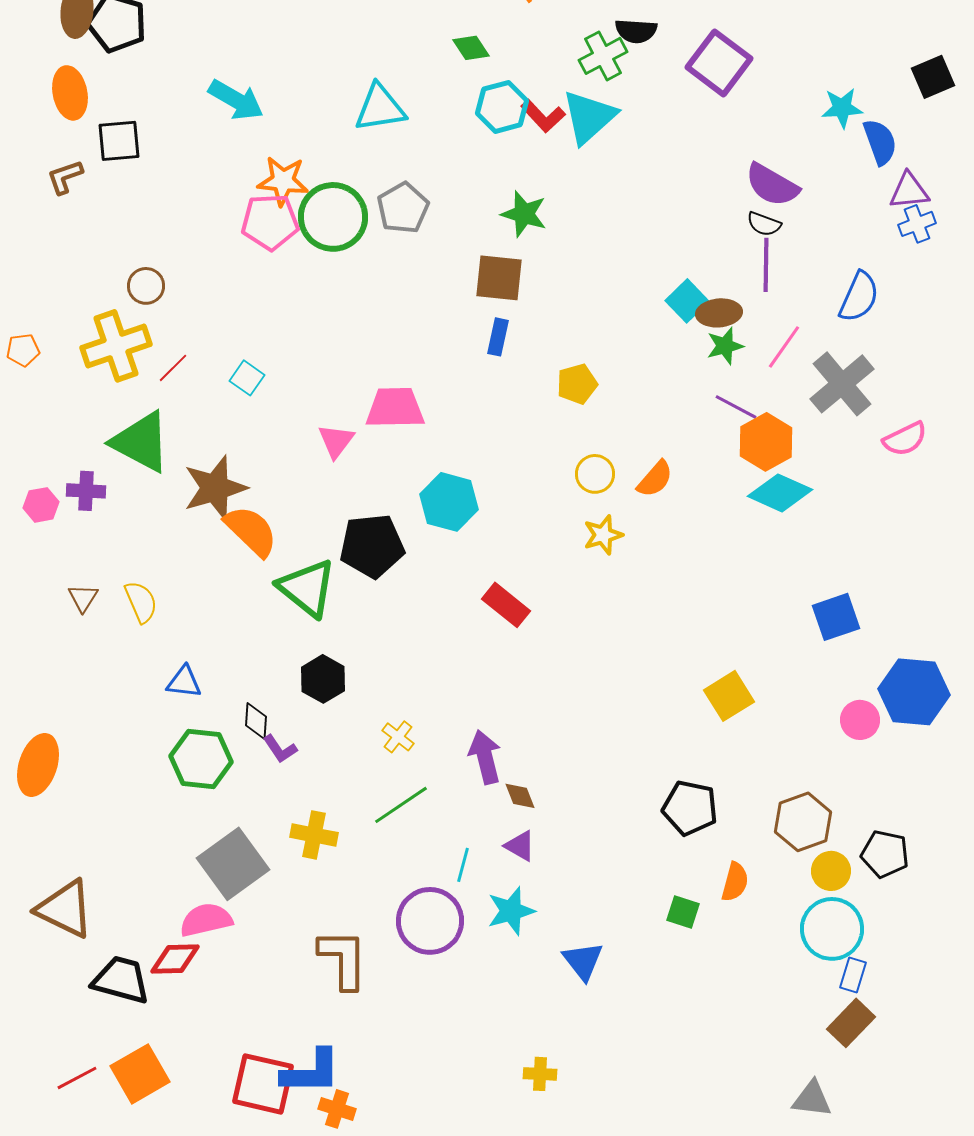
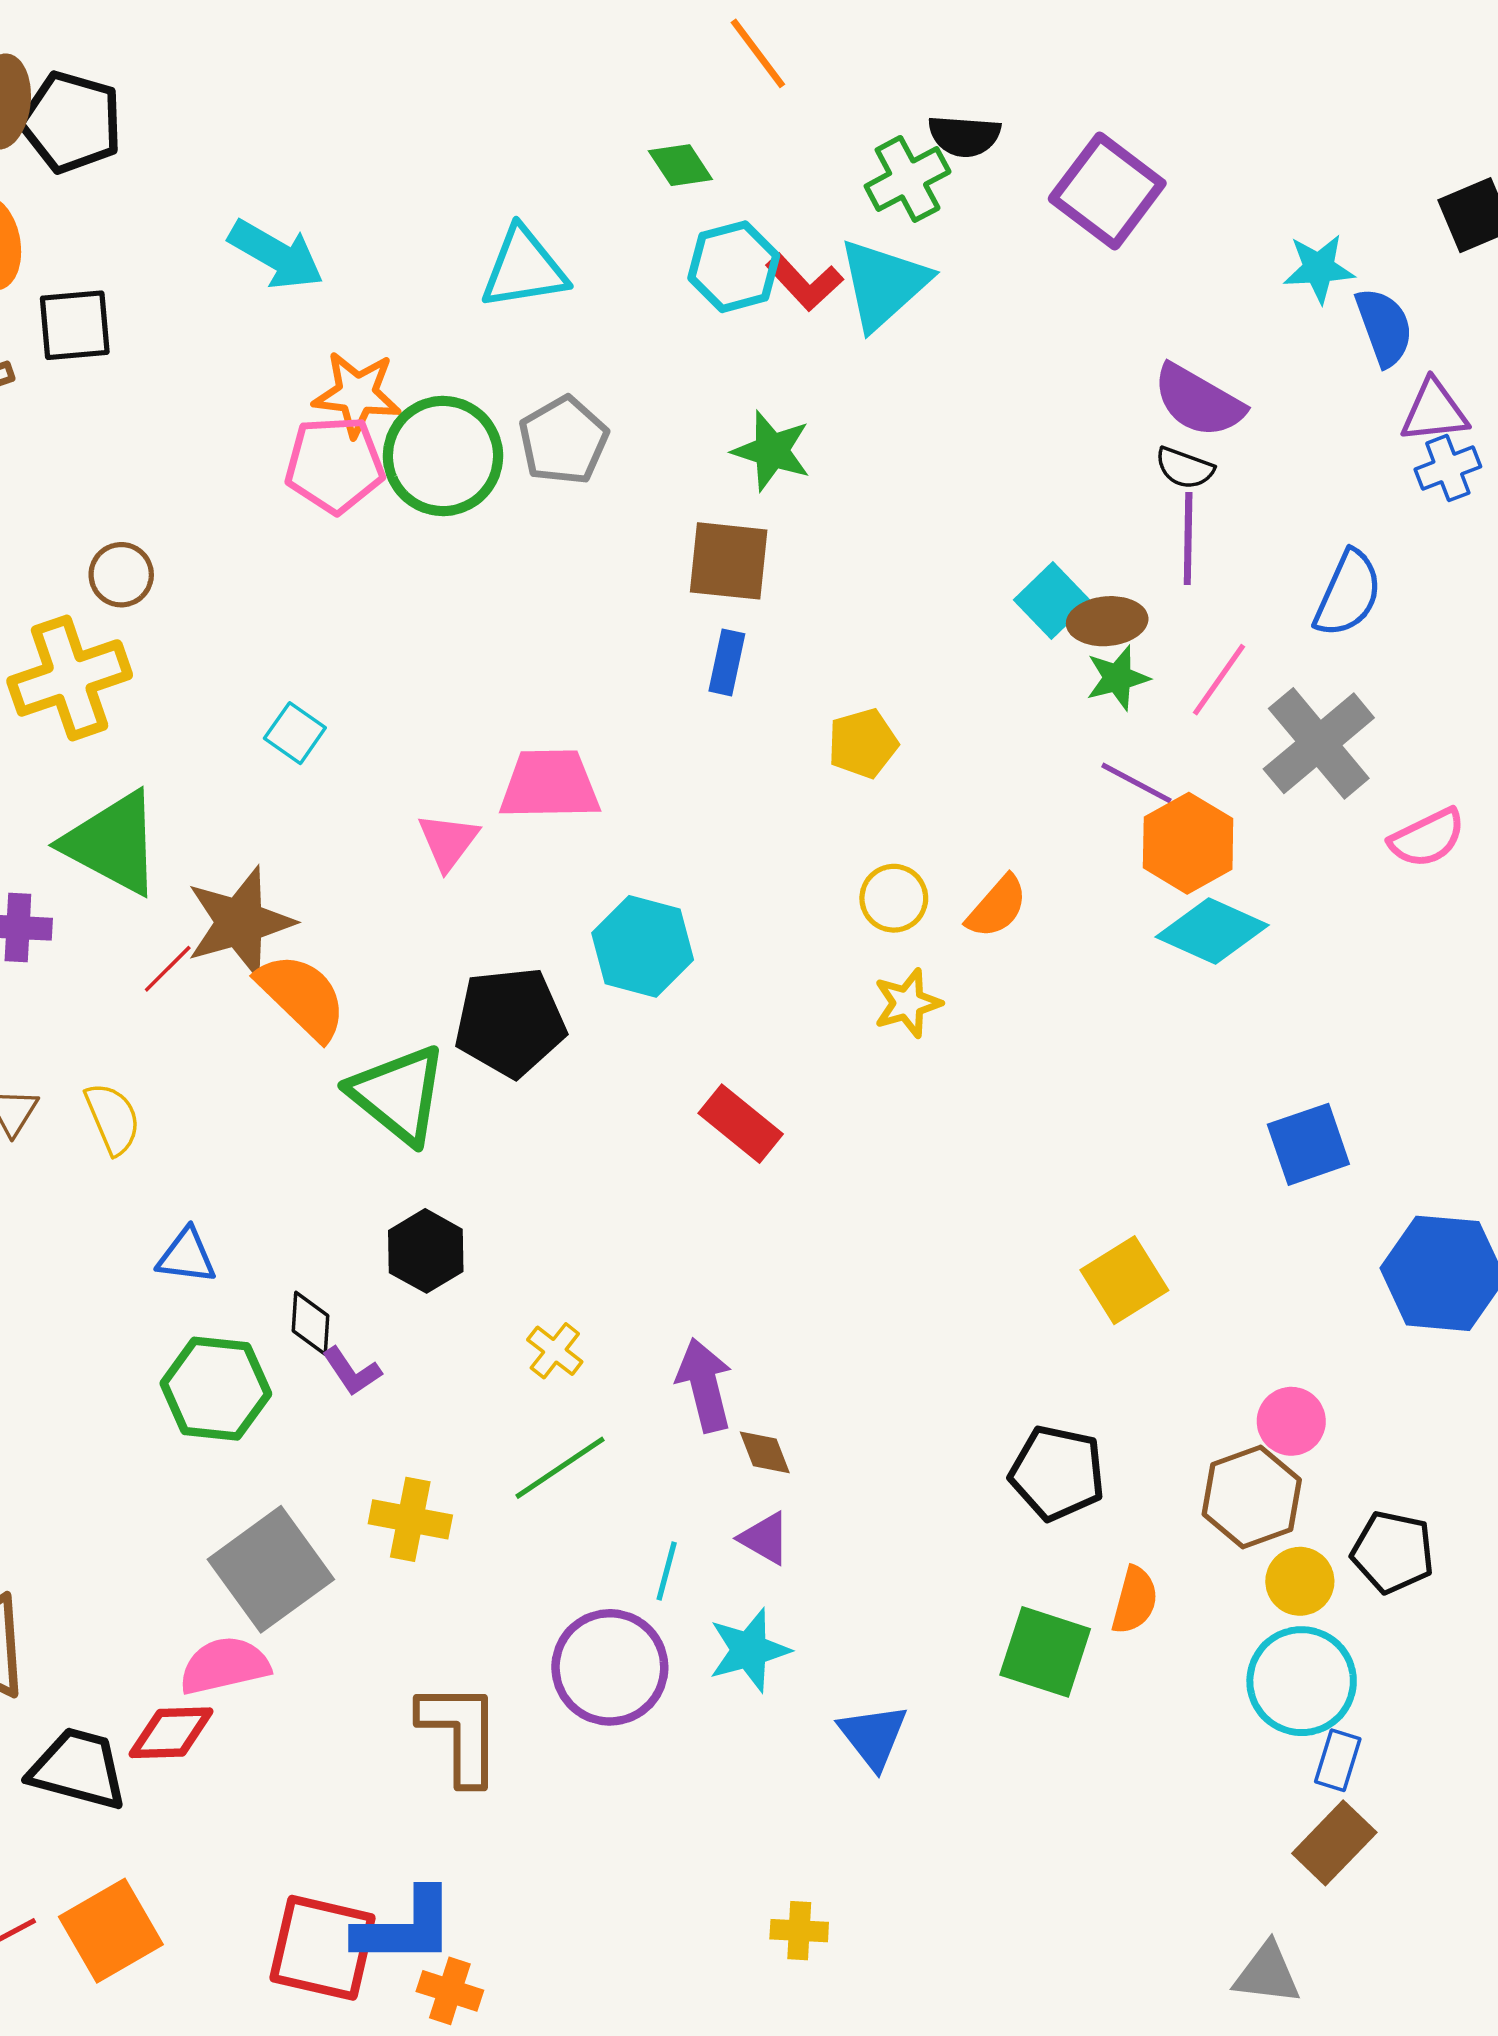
red line: (173, 368) -> (168, 969), moved
pink circle: (860, 720) -> (1291, 1421), moved
green square: (683, 912) -> (1045, 1652), size x1.6

